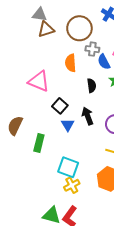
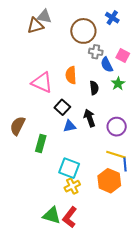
brown triangle: (46, 29) -> (35, 26), moved
orange semicircle: (71, 63) -> (71, 75), moved
blue triangle: (68, 125) -> (70, 126), turned 48

